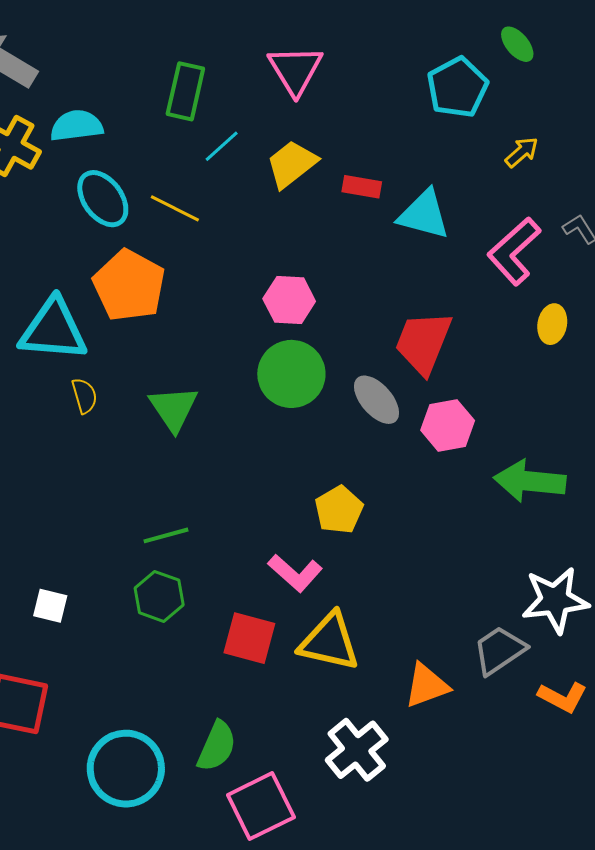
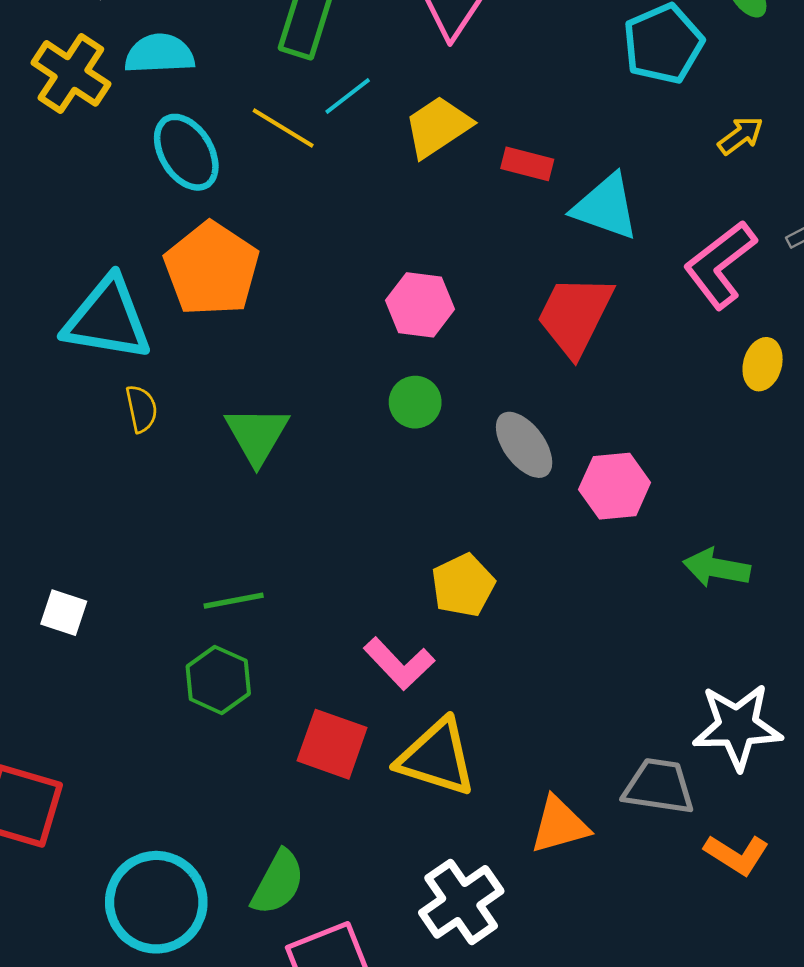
yellow line: (175, 208) -> (283, 128), moved
red trapezoid: (423, 343) -> (575, 315), moved
green circle: (291, 374) -> (415, 402), size x0.6
green arrow: (530, 481) -> (717, 568), size x0.7
white square: (50, 606) -> (64, 613), moved
gray trapezoid: (499, 650) -> (659, 786), turned 38

